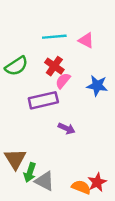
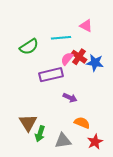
cyan line: (54, 37) -> (61, 38), moved
red cross: (54, 66) -> (79, 57), moved
gray triangle: (45, 181) -> (63, 141), moved, turned -36
orange semicircle: (81, 187) -> (82, 123), moved

